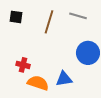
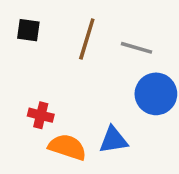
gray line: (78, 16) -> (136, 48), moved

